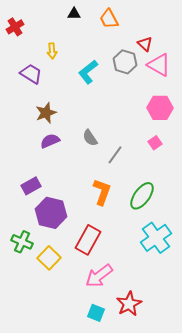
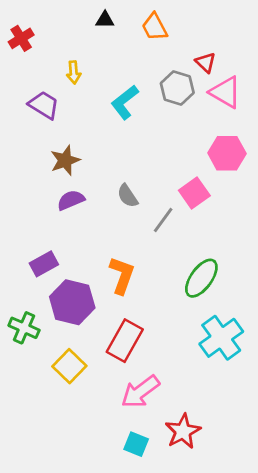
pink square: (155, 143) -> (194, 193), moved, size x1.5
orange L-shape: (102, 192) -> (122, 275), moved
green cross: (22, 242) -> (24, 328), moved

